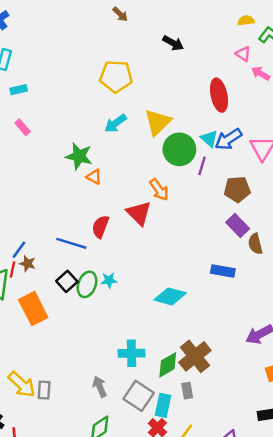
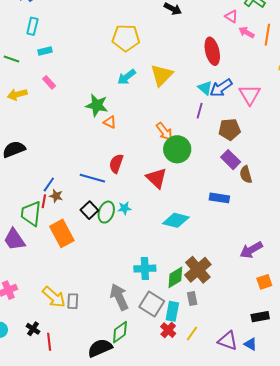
green circle: (179, 149) -> (177, 149), moved
red triangle: (139, 213) -> (156, 178), moved
gray arrow: (100, 387) -> (119, 297), size x1.5

